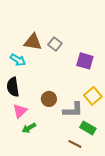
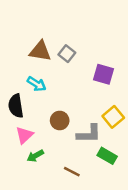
cyan arrow: (18, 60) -> (37, 84), moved
brown line: (75, 144) -> (72, 172), moved

